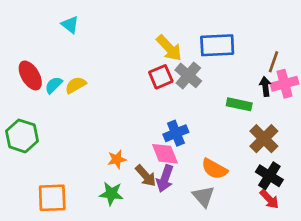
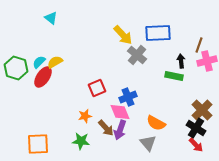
red ellipse: (30, 75) -> (43, 77), moved, turned 65
red square: (161, 77) -> (97, 88), moved
black arrow: (265, 86) -> (181, 61), moved
green hexagon: (22, 136) -> (16, 68), moved
brown cross: (264, 139) -> (202, 110), moved

